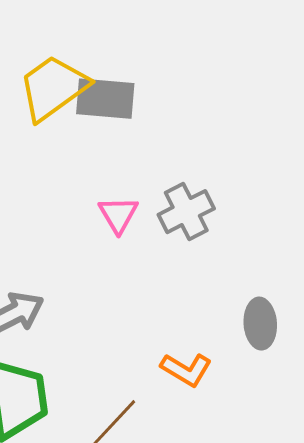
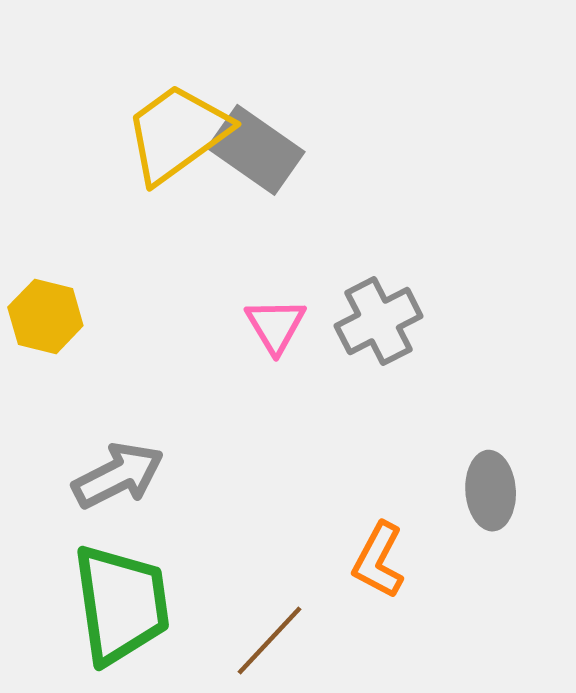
gray rectangle: (105, 99) -> (256, 150), turned 30
orange L-shape: (186, 370) -> (379, 560), turned 87

